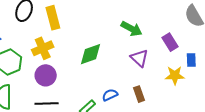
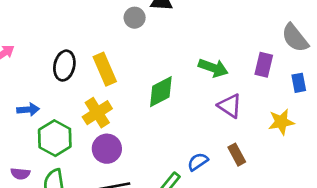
purple rectangle: (170, 42) -> (264, 65), moved, turned 54
green diamond: (90, 54) -> (161, 92), moved
blue rectangle: (191, 60) -> (299, 83), moved

